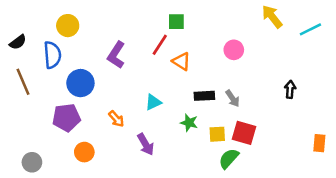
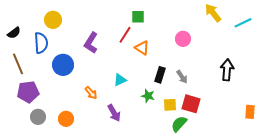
black arrow: (290, 89) -> (227, 70), size x1.5
black rectangle: (204, 96) -> (160, 75), turned -70
purple pentagon: (66, 118) -> (28, 92), moved
gray circle: (32, 162) -> (38, 117), moved

